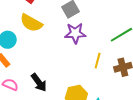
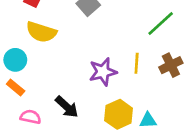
purple star: (75, 33) -> (103, 72), moved

